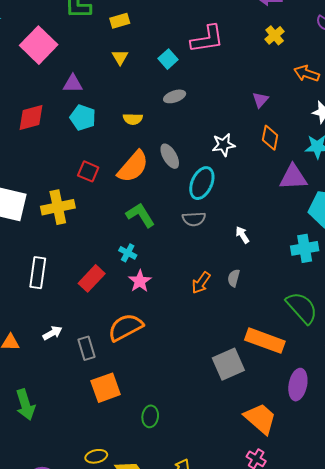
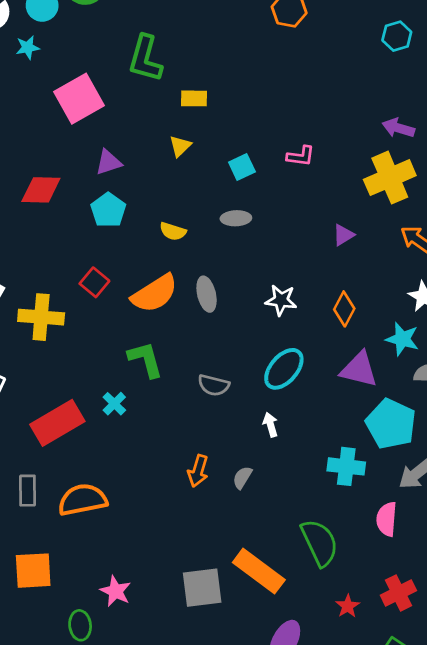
yellow cross: (275, 35) -> (390, 178), size x1.8
pink L-shape: (207, 39) -> (301, 156), size x0.6
purple triangle: (73, 84) -> (108, 162), turned -35
purple triangle: (260, 100) -> (343, 235), moved
cyan ellipse: (202, 183) -> (284, 369), moved
red rectangle: (92, 278) -> (57, 423), size x1.4
pink star: (140, 281) -> (116, 591), moved, turned -30
orange arrow: (201, 283) -> (198, 471), turned -35
gray rectangle: (87, 348) -> (28, 491), moved
green ellipse: (150, 416) -> (80, 625), turned -30

